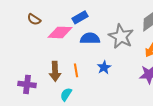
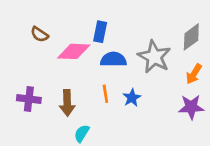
blue rectangle: (80, 17) -> (100, 32), turned -49
orange line: (76, 70) -> (105, 94), moved
purple cross: (27, 84) -> (29, 99), moved

